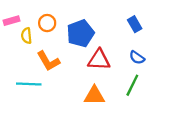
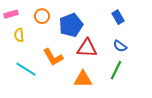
yellow semicircle: (26, 36) -> (19, 35), moved
orange L-shape: (48, 61) -> (53, 57), moved
cyan line: (29, 84) -> (26, 69), turned 30

